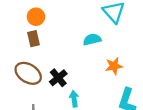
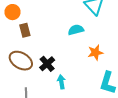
orange circle: (36, 17) -> (12, 12), moved

